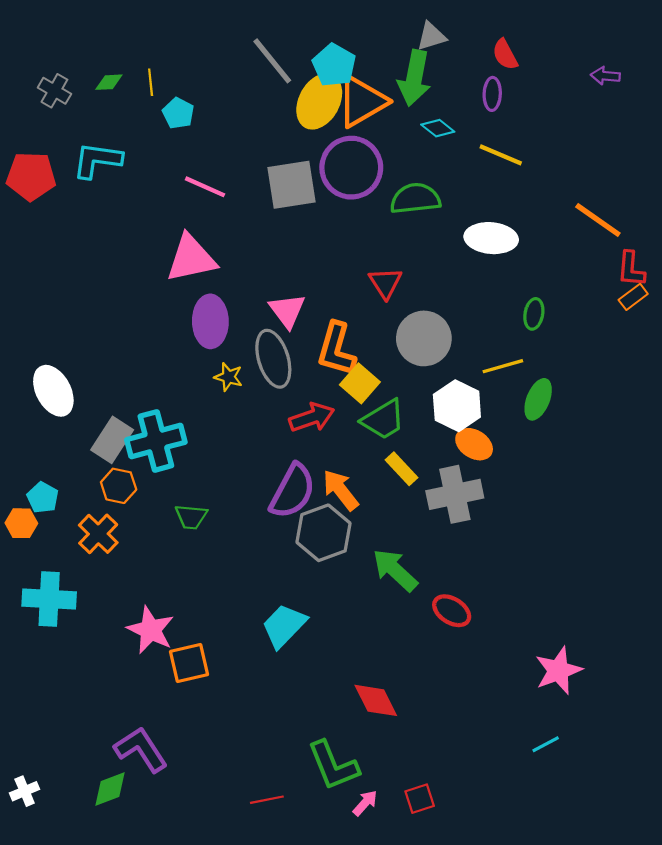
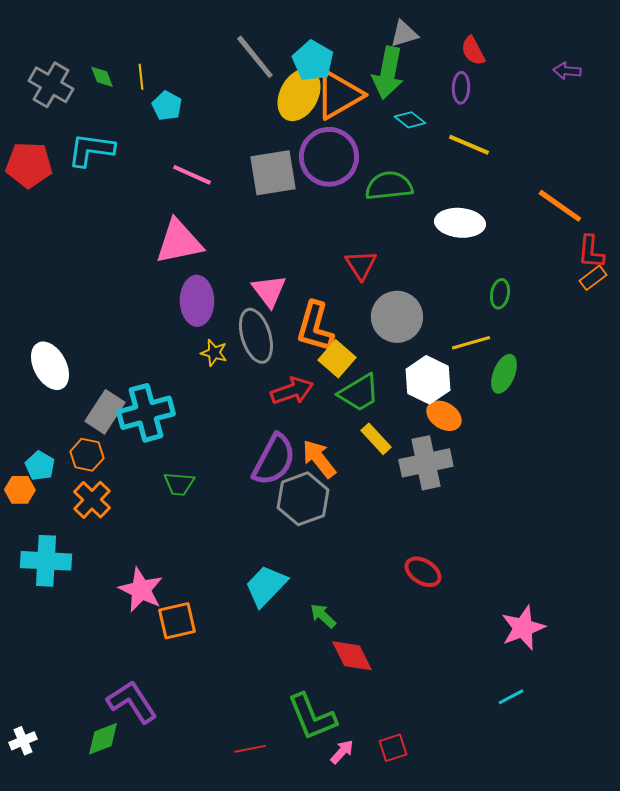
green diamond: (109, 82) -> (102, 77), turned 72
gray cross: (54, 91) -> (51, 85), size x1.4
orange hexagon: (119, 486) -> (87, 455), moved
green arrow: (395, 570) -> (323, 616), moved, size x0.6

